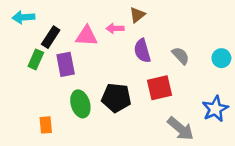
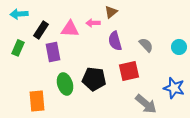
green rectangle: (36, 59) -> (18, 48), moved
blue star: (215, 109) -> (174, 88), turned -30
orange rectangle: (46, 125) -> (37, 101), size x1.5

